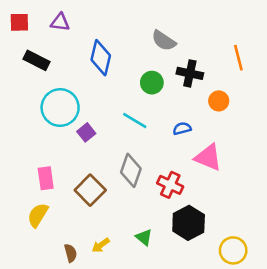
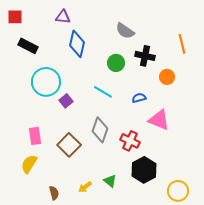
purple triangle: (60, 22) -> (63, 17), moved
yellow arrow: (101, 245) -> (85, 187), moved

